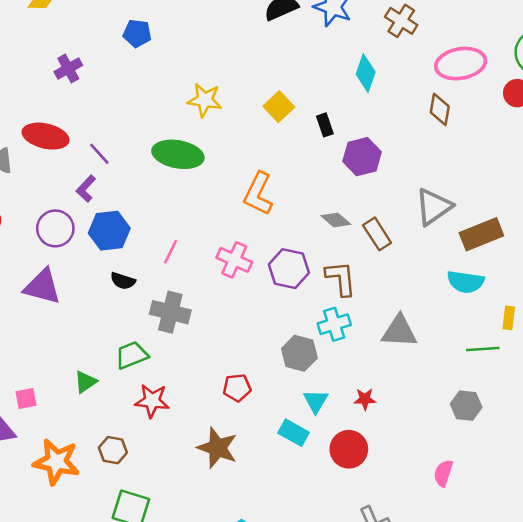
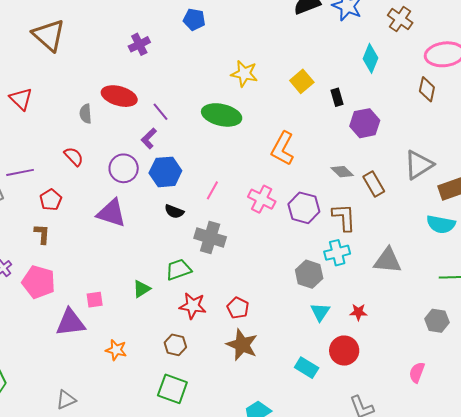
red pentagon: (237, 388) -> (238, 308), moved, turned 30
cyan rectangle: (294, 433) -> (307, 368), moved
brown hexagon: (113, 450) -> (175, 345), moved
orange star: (56, 462) -> (116, 350), size x0.6

